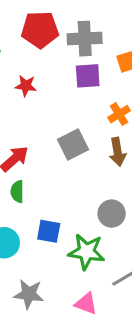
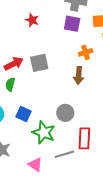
gray square: (73, 145) -> (39, 63), moved

